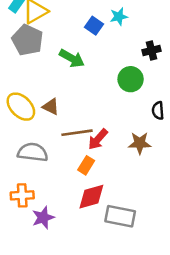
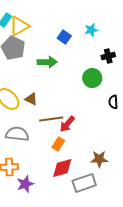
cyan star: (119, 17) -> (91, 30), moved
green arrow: (72, 58) -> (47, 62), turned -30
brown star: (140, 143) -> (99, 159), moved
gray rectangle: (120, 216) -> (84, 183), turned -30

